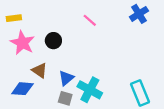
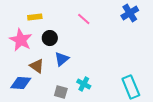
yellow rectangle: (14, 18) -> (35, 17), moved
blue triangle: (66, 78) -> (62, 59), moved
cyan cross: (90, 90) -> (84, 84), size x0.6

